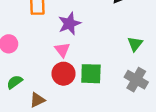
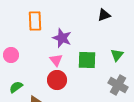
purple star: (69, 24) -> (62, 38), turned -30
green square: (91, 74) -> (87, 60), moved

